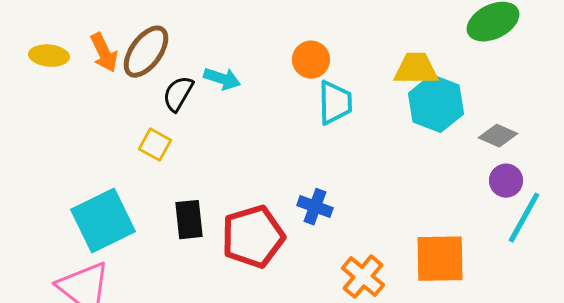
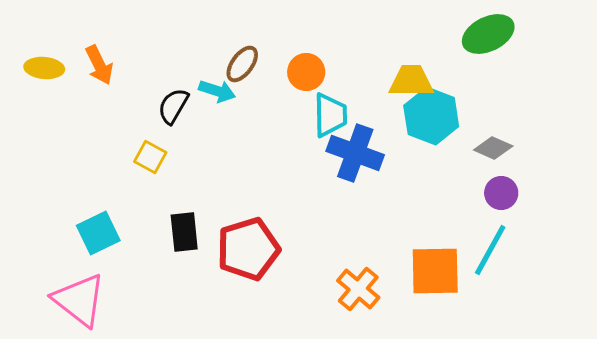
brown ellipse: (146, 52) -> (242, 64), moved, size x0.7
blue cross: (315, 207) -> (355, 153), moved, size x1.6
cyan line: (524, 218) -> (490, 250), moved
cyan square: (103, 221) -> (98, 233), size x0.7

